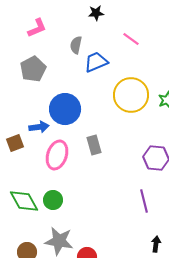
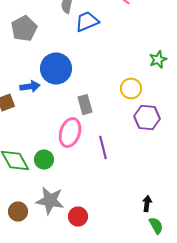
yellow circle: (131, 95) -> (131, 89), moved, size x0.6
pink ellipse: (57, 155) -> (70, 133), moved
purple line: (144, 201) -> (103, 148), moved

